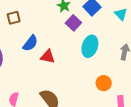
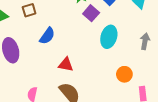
red triangle: (48, 57) -> (66, 65), moved

